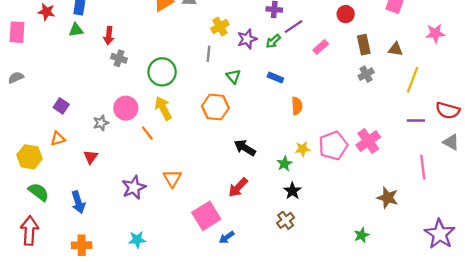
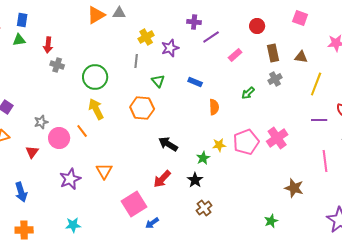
green arrow: (273, 41) -> (248, 93), moved
pink circle: (126, 108) -> (59, 138), moved
black star: (292, 191) -> (195, 180), moved

